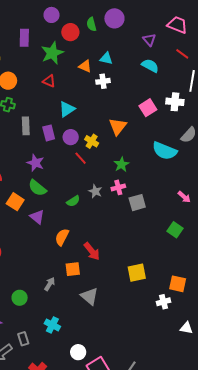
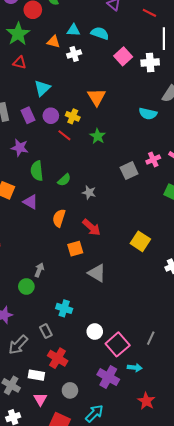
cyan semicircle: (150, 66) -> (100, 33), moved
pink square: (148, 108) -> (123, 56), moved
cyan semicircle: (165, 151) -> (148, 114), size x0.7
green star: (121, 164) -> (98, 136), moved
pink cross: (118, 187) -> (153, 159), moved
green semicircle: (37, 188) -> (37, 171), moved, turned 54
gray star: (95, 191) -> (89, 193), moved
yellow square: (137, 273) -> (140, 241), turned -36
gray arrow: (50, 284) -> (39, 270), moved
gray rectangle: (23, 339) -> (46, 331), moved

